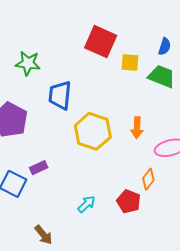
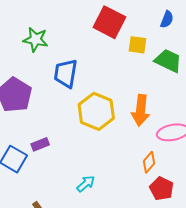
blue semicircle: (165, 47) -> (167, 19), moved
orange arrow: (137, 128) -> (141, 110), size x1.4
red pentagon: (129, 201) -> (162, 189), moved

